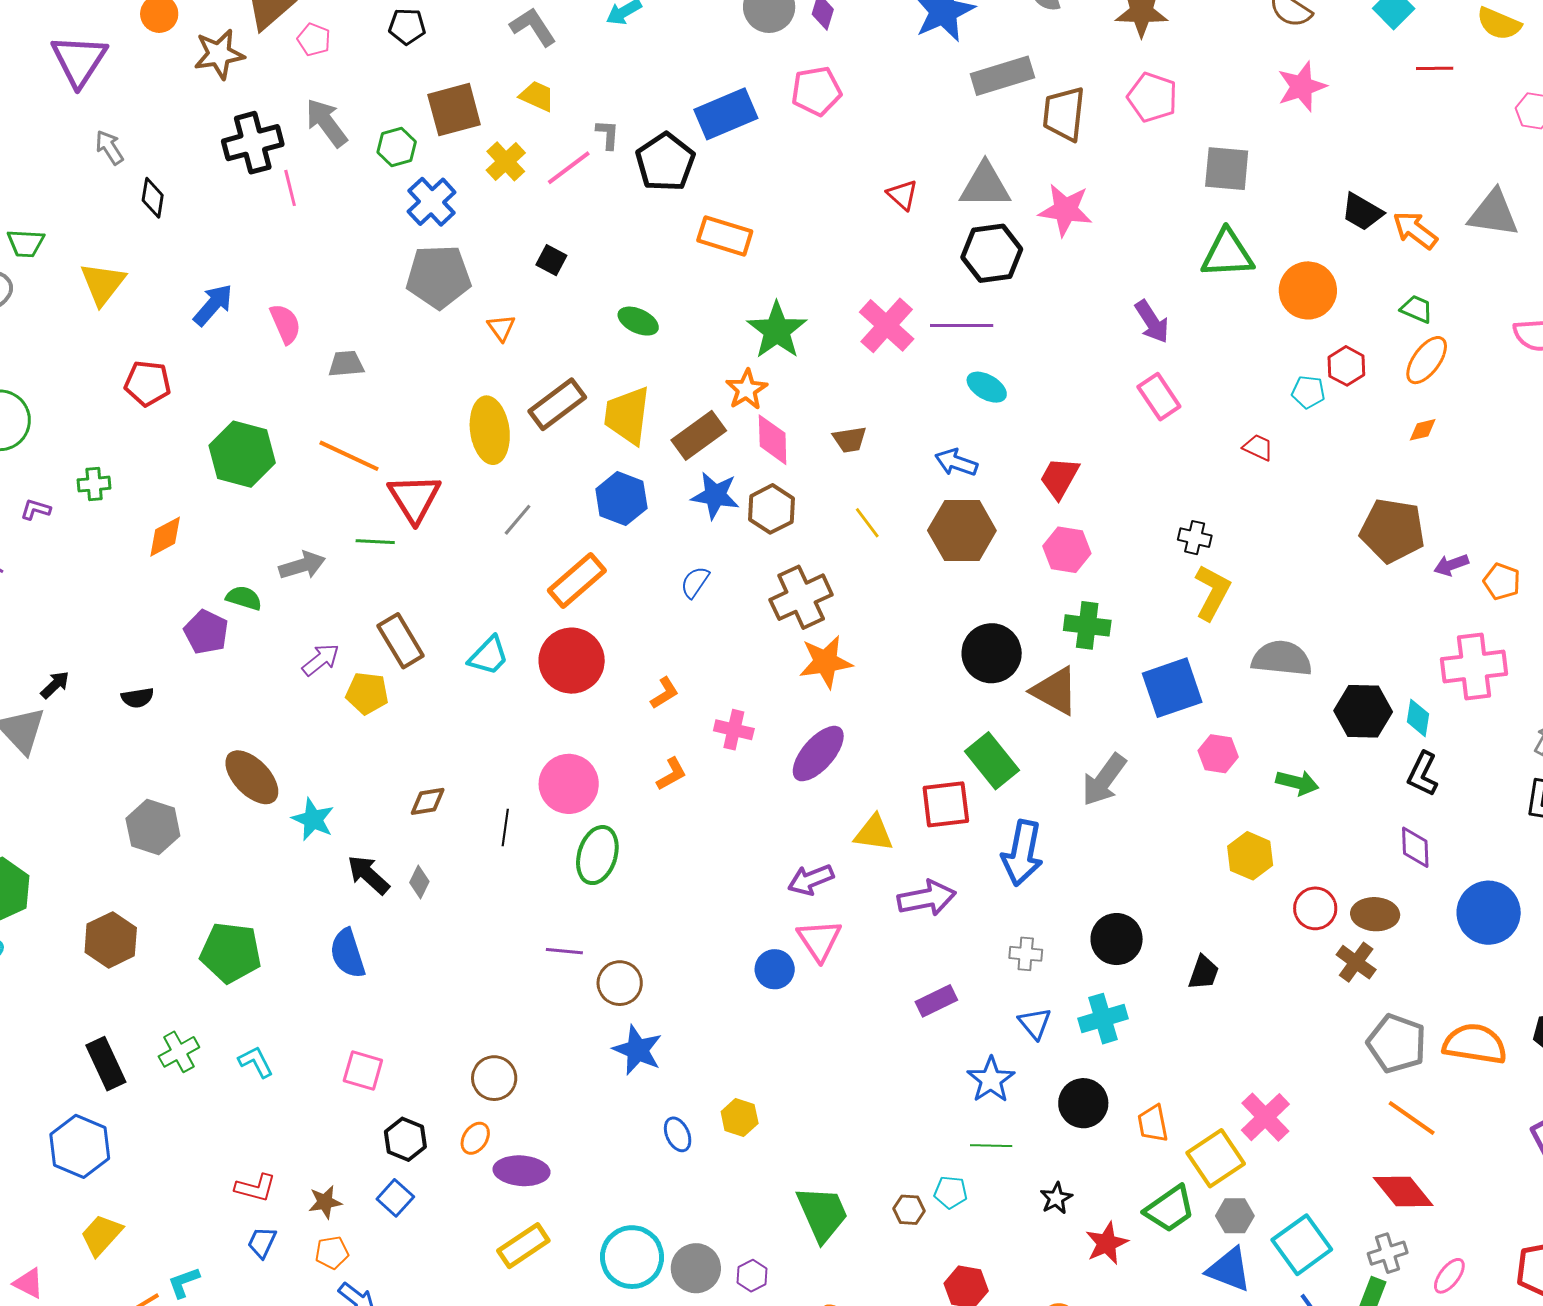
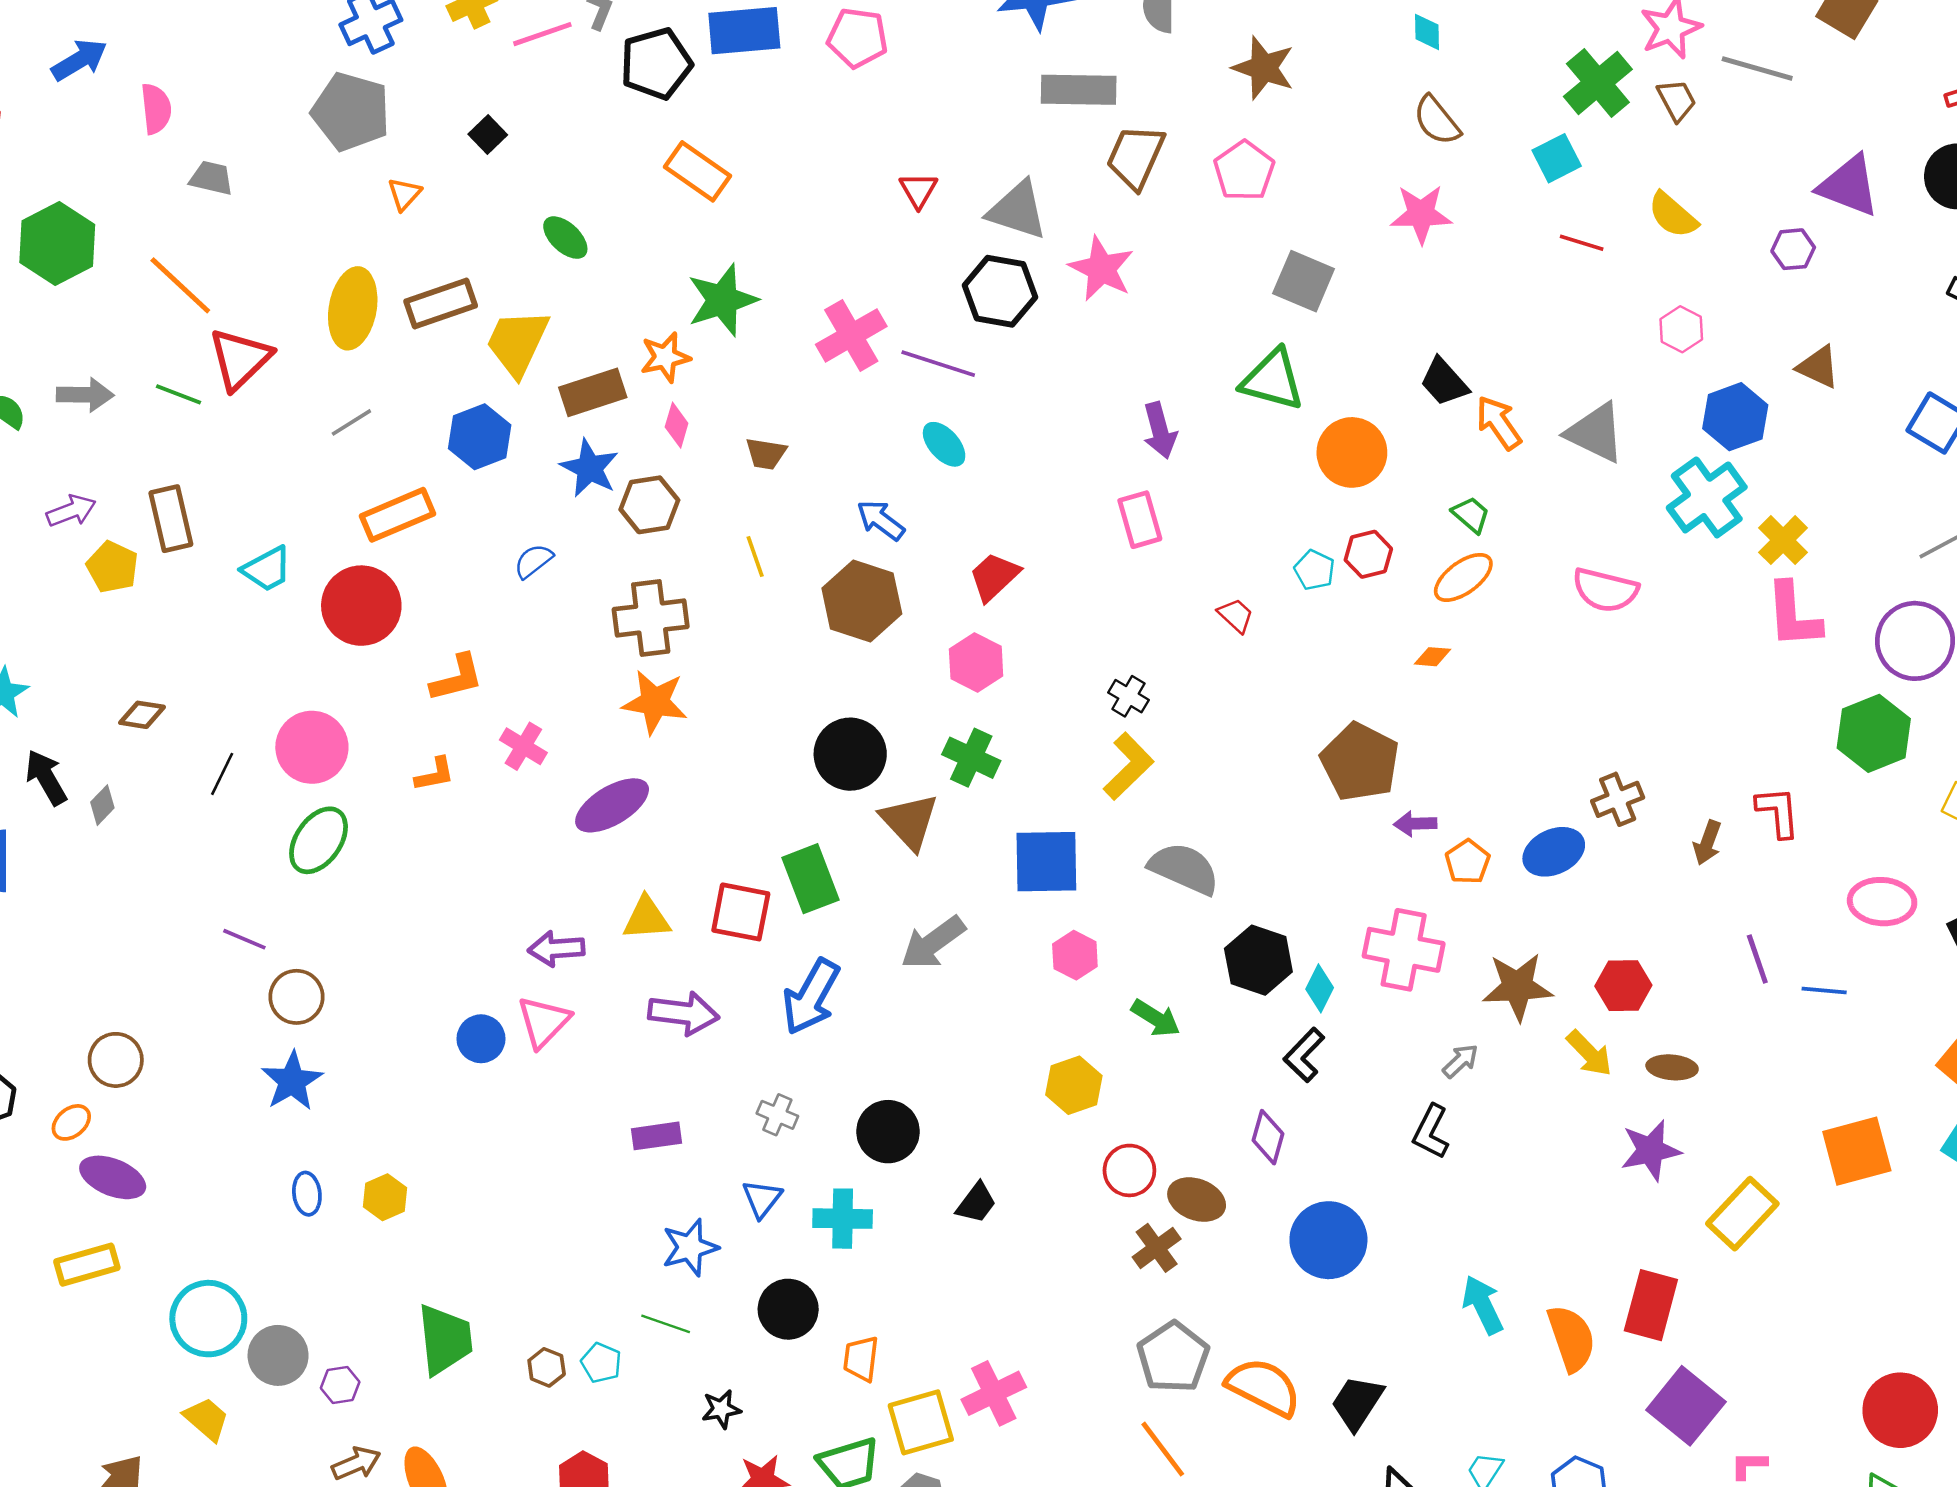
pink diamond: (773, 440) -> (677, 425), size x0.7
orange L-shape: (665, 693) -> (457, 678), size x1.4
yellow triangle: (874, 833) -> (647, 918), turned -30

